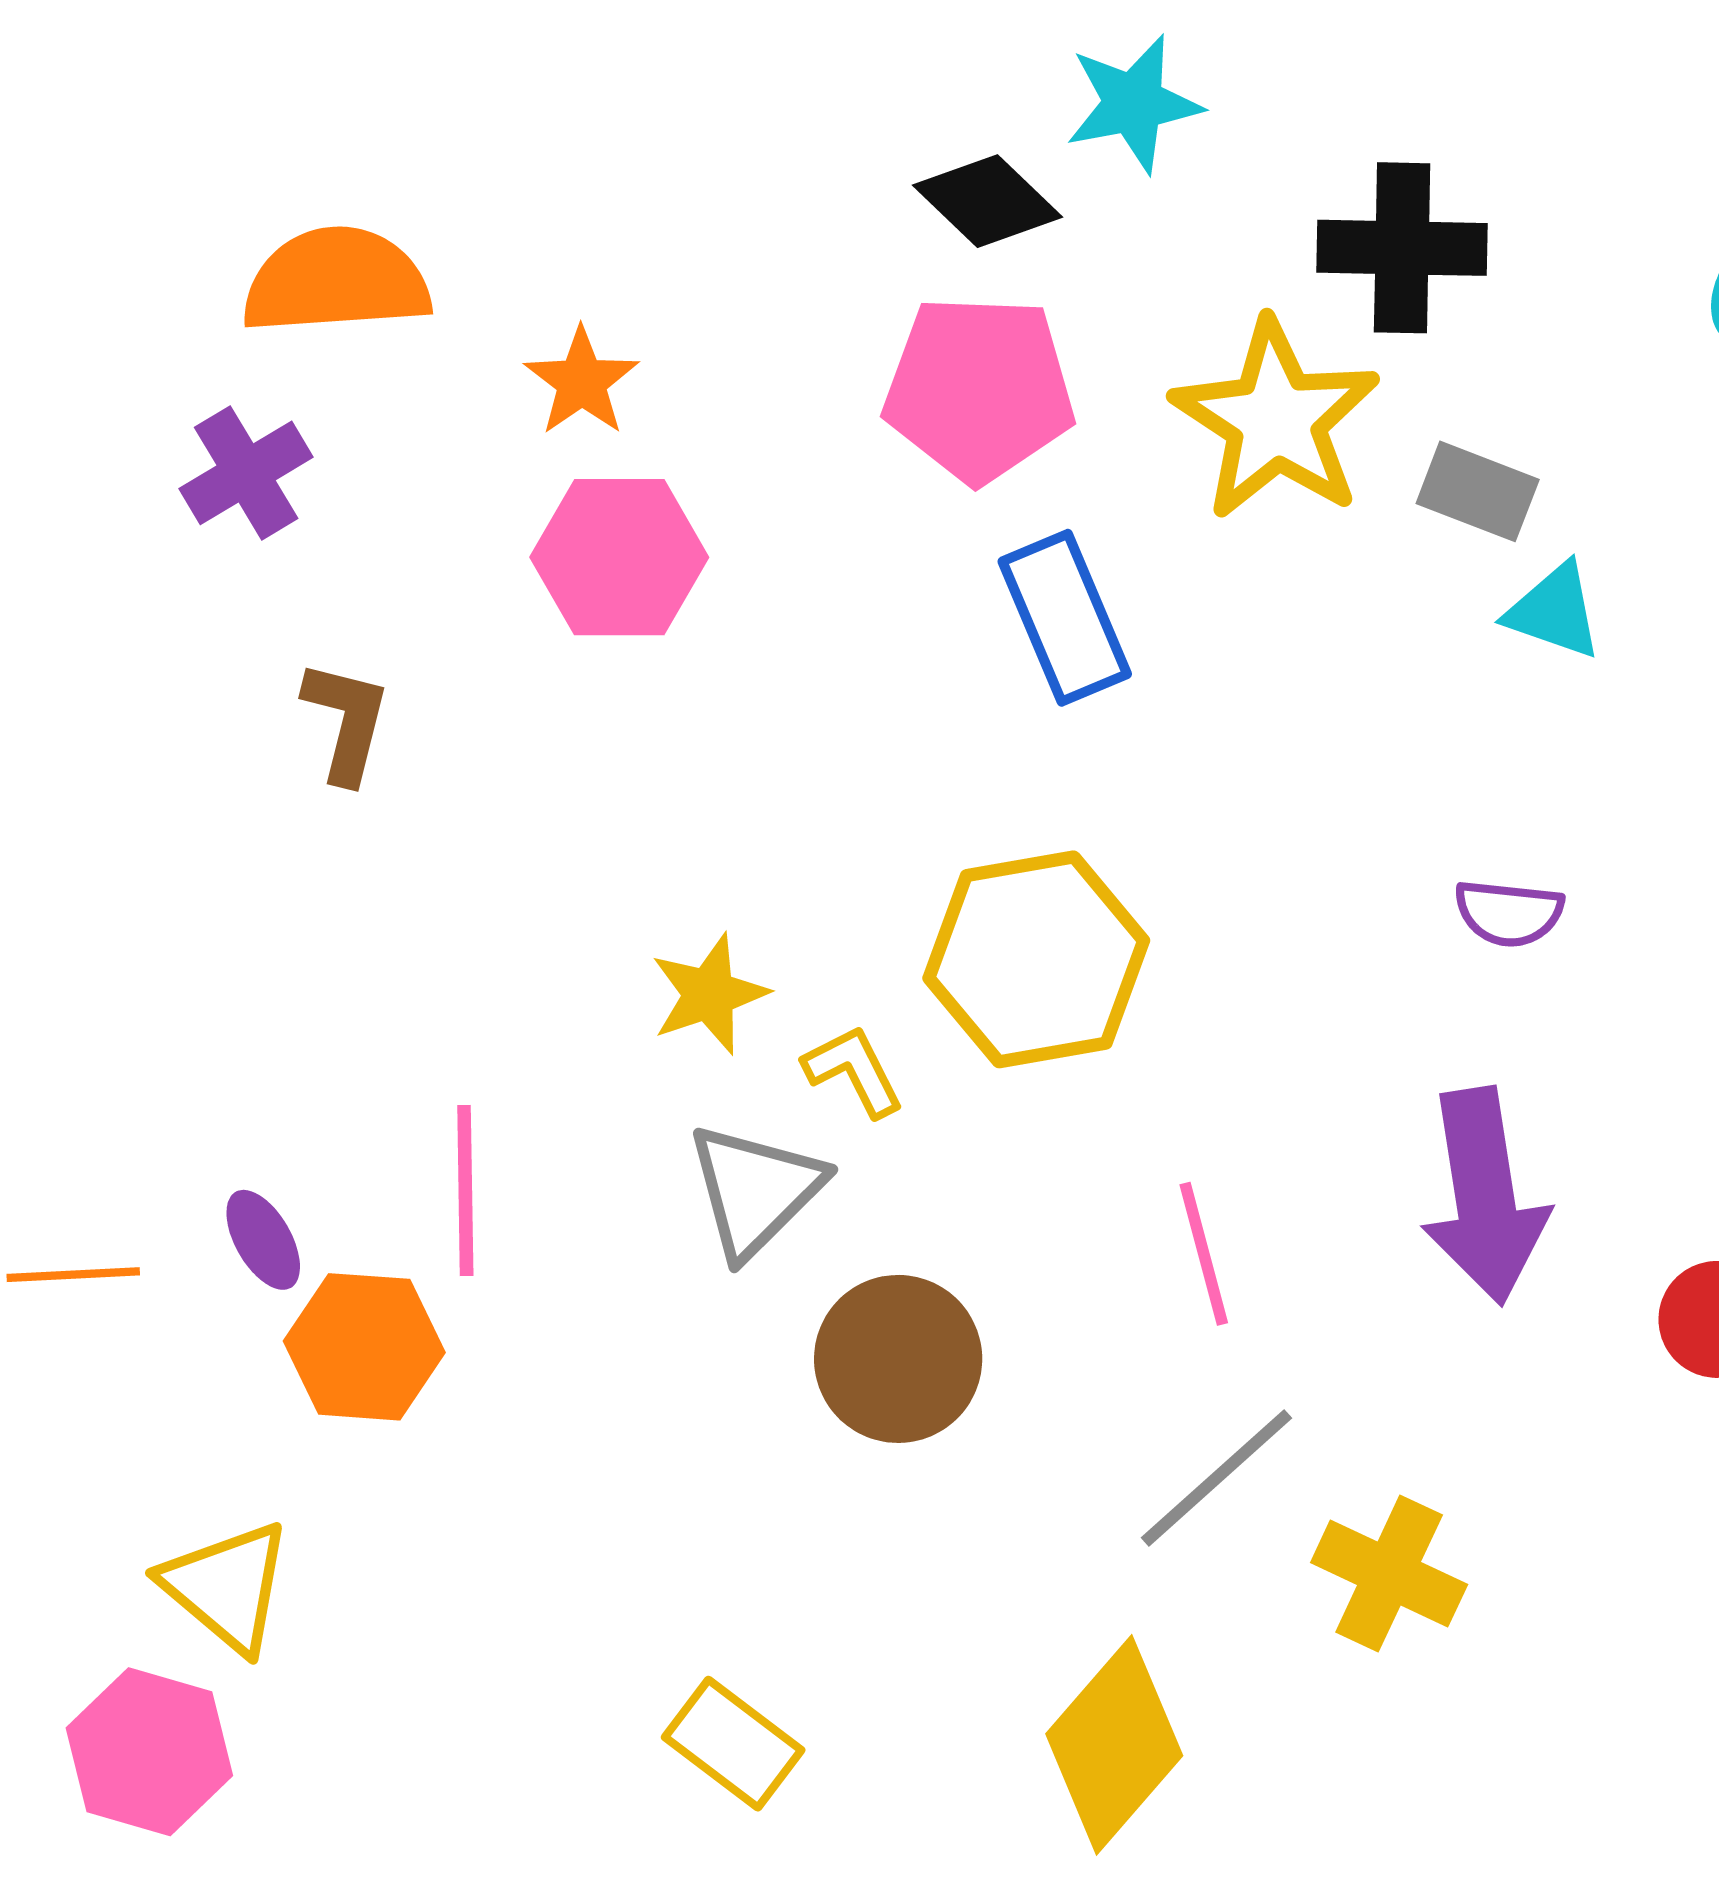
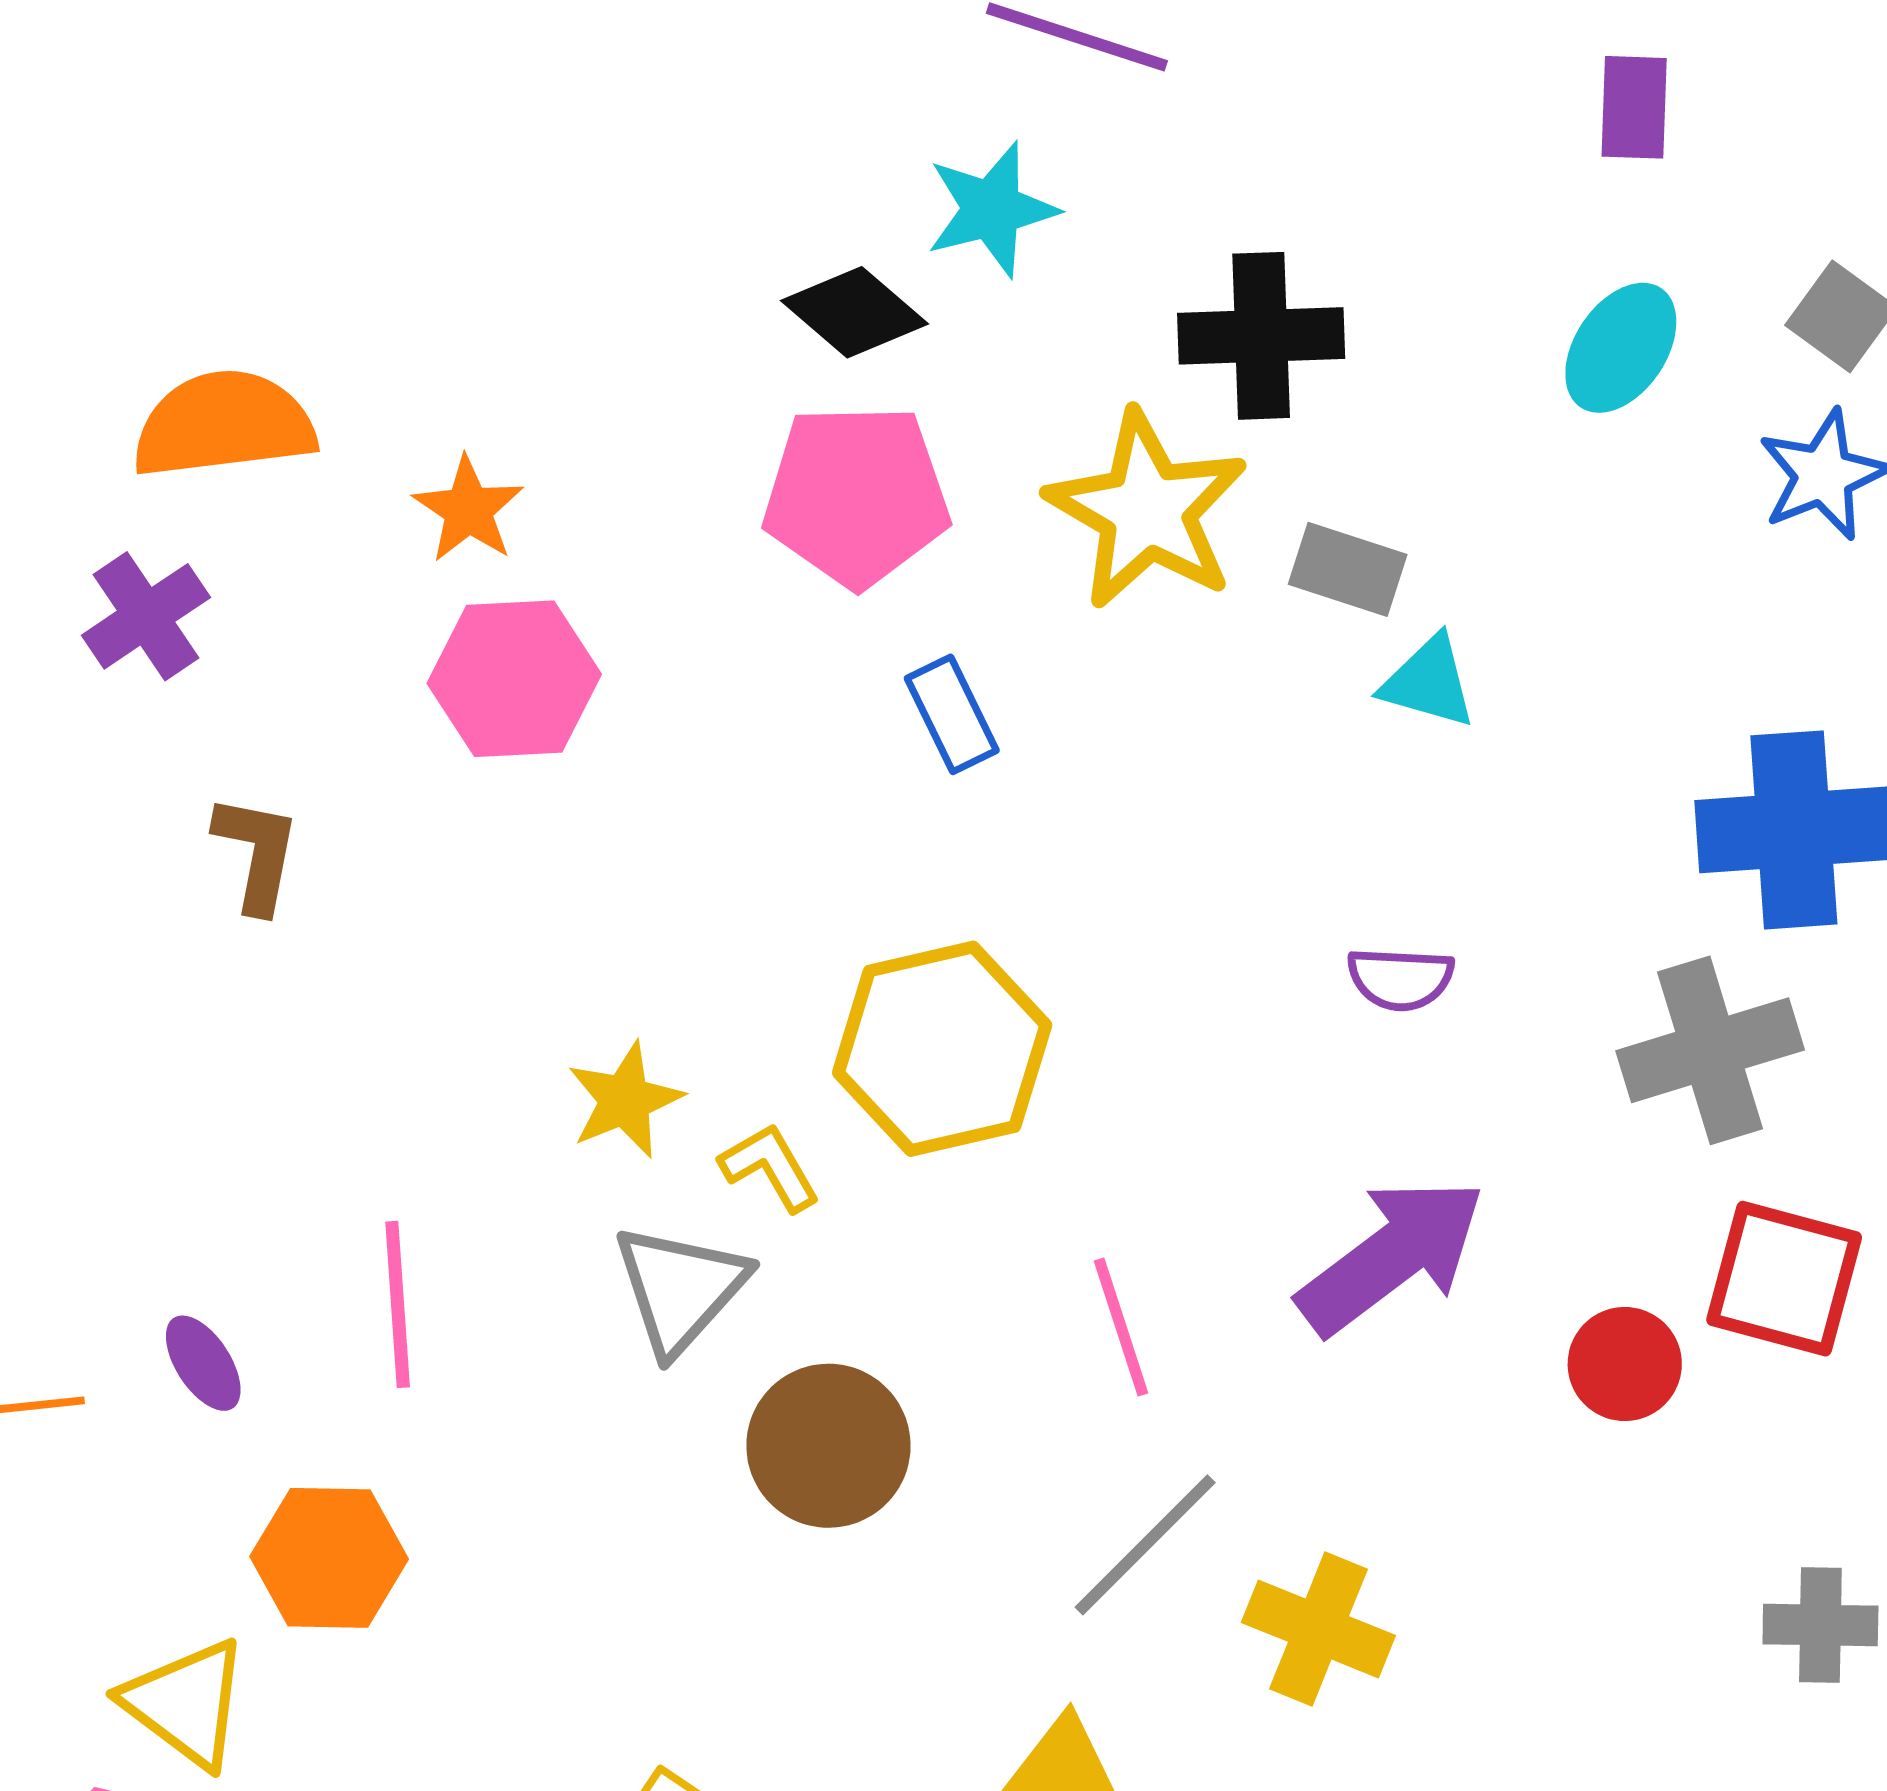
blue rectangle: (1065, 618) -> (952, 714), size x0.7
purple arrow: (1485, 1196) -> (1392, 1256), turned -115
orange hexagon: (364, 1347) -> (329, 1558), moved

